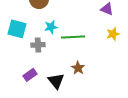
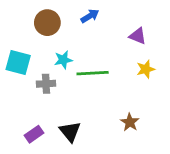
brown star: (78, 68) -> (130, 122), moved
purple rectangle: (30, 75) -> (34, 134), moved

